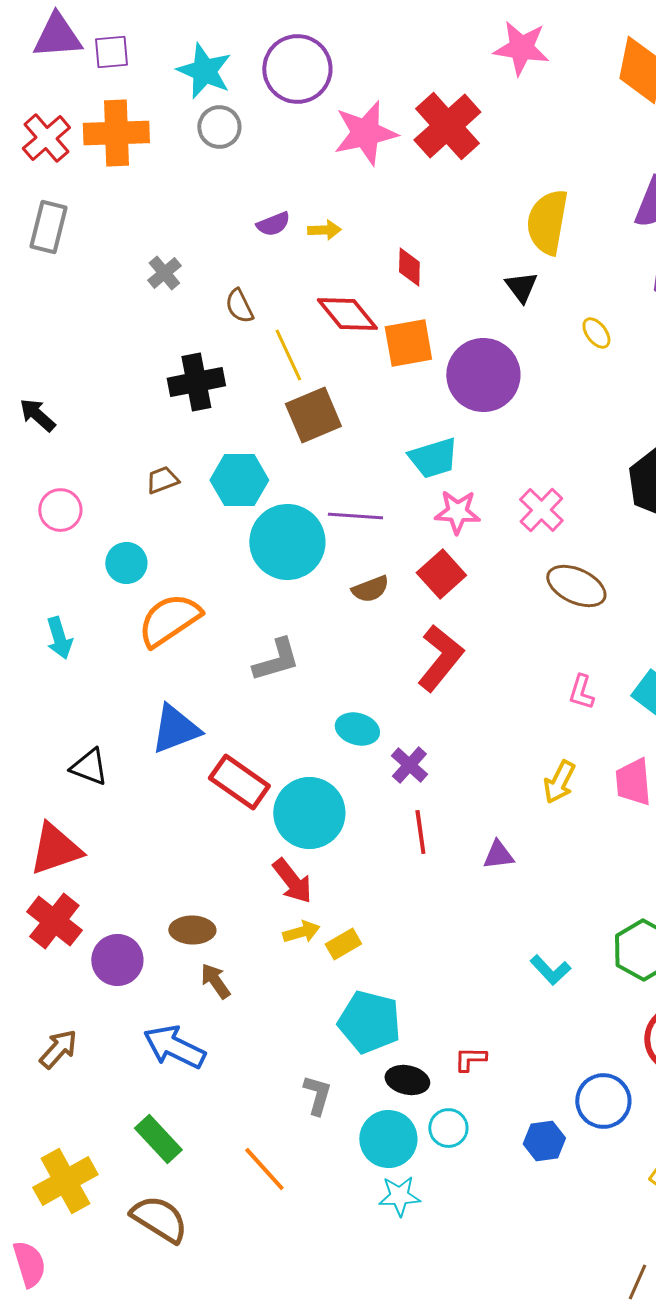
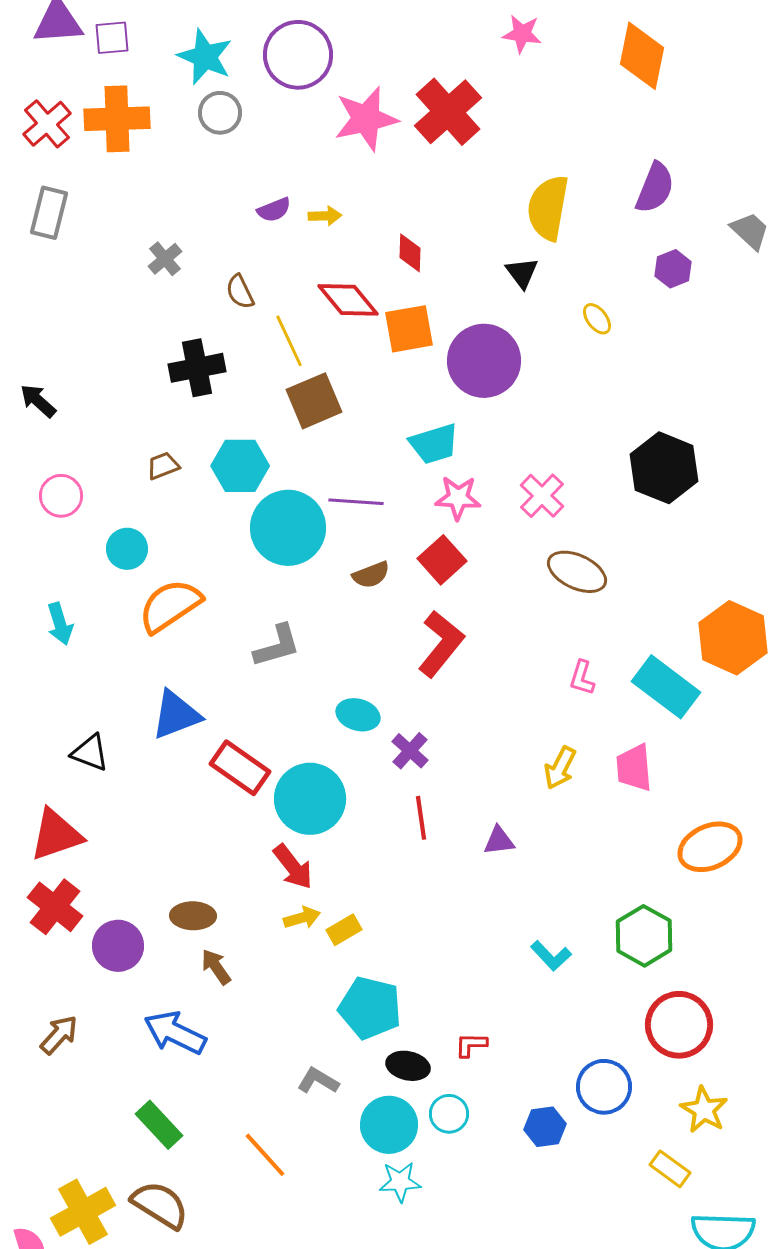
pink star: (521, 48) -> (522, 34), size x0.7
gray L-shape: (317, 1095) -> (318, 1081), turned -75
yellow cross: (65, 1181) -> (83, 1212), moved

